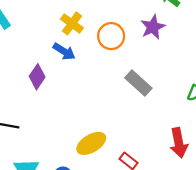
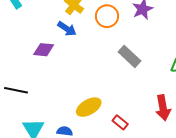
purple diamond: (37, 77) -> (44, 50), turned 60

